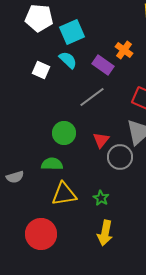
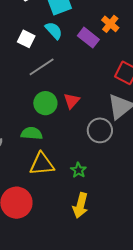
gray line: (92, 97) -> (42, 67), moved
red triangle: (101, 140) -> (72, 101), moved

